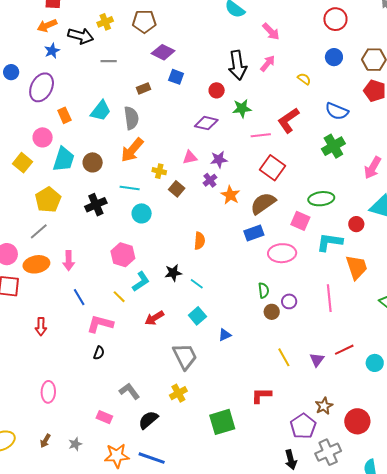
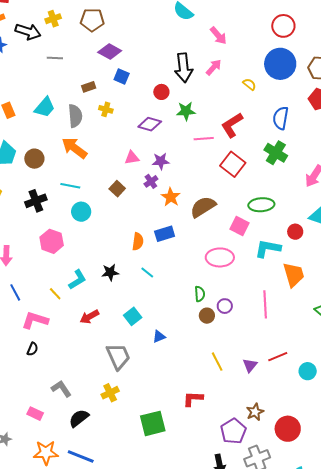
blue circle: (334, 57) -> (280, 64), size x1.8
blue semicircle: (337, 111) -> (281, 118), turned 75
green cross: (333, 146) -> (276, 153), turned -30
orange arrow: (132, 150) -> (74, 148), turned 84
red square: (272, 168) -> (233, 164), moved
yellow cross: (159, 171) -> (106, 109), moved
blue rectangle: (254, 233) -> (165, 234), moved
pink hexagon: (123, 255) -> (52, 241), moved
cyan line: (197, 284) -> (147, 272), moved

